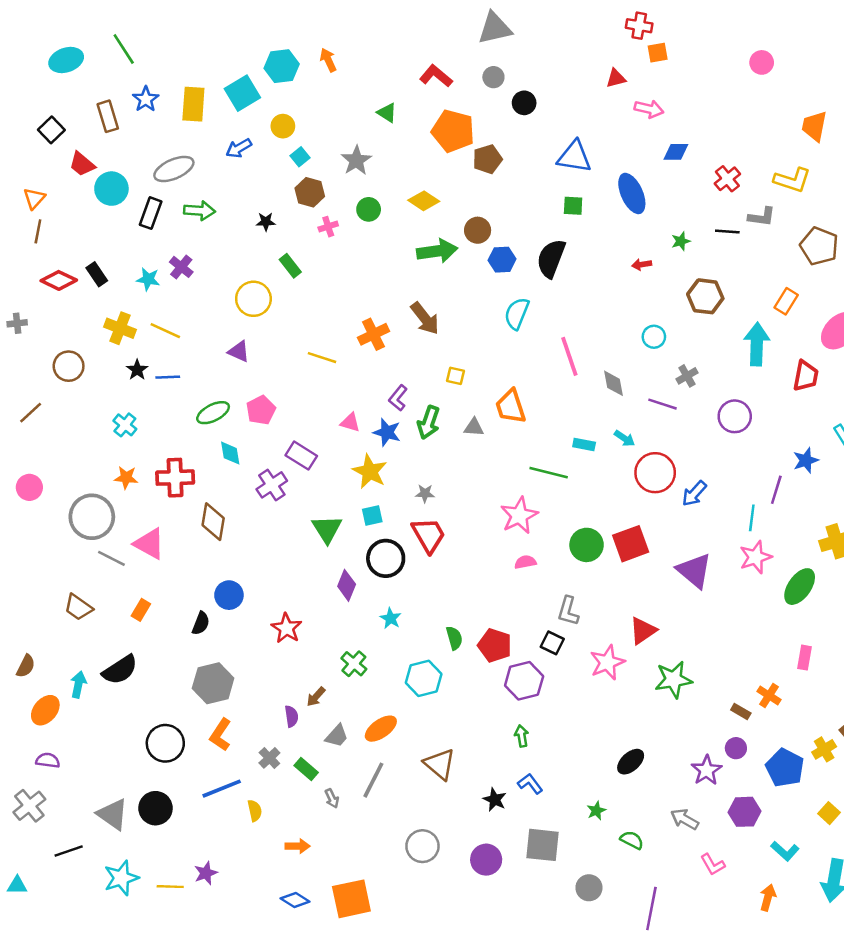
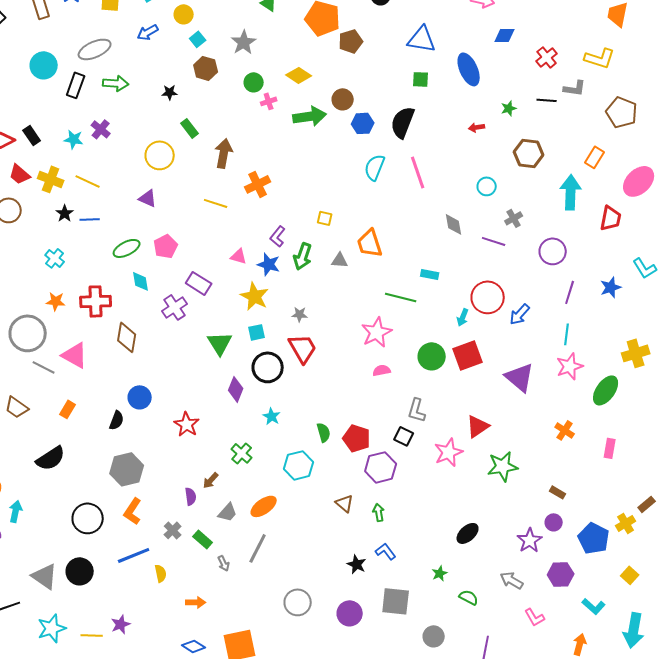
red trapezoid: (82, 164) -> (20, 174), moved
pink cross: (328, 227) -> (269, 101), moved
brown arrow: (425, 318) -> (224, 153), moved, turned -132
pink line: (569, 356) -> (418, 172), moved
cyan arrow: (624, 438) -> (463, 317), moved, turned 78
purple line: (776, 490) -> (570, 292), moved
cyan arrow: (78, 684) -> (16, 511), moved
orange cross: (769, 696) -> (565, 430), moved
brown triangle: (440, 764) -> (345, 503), moved, size x0.7

